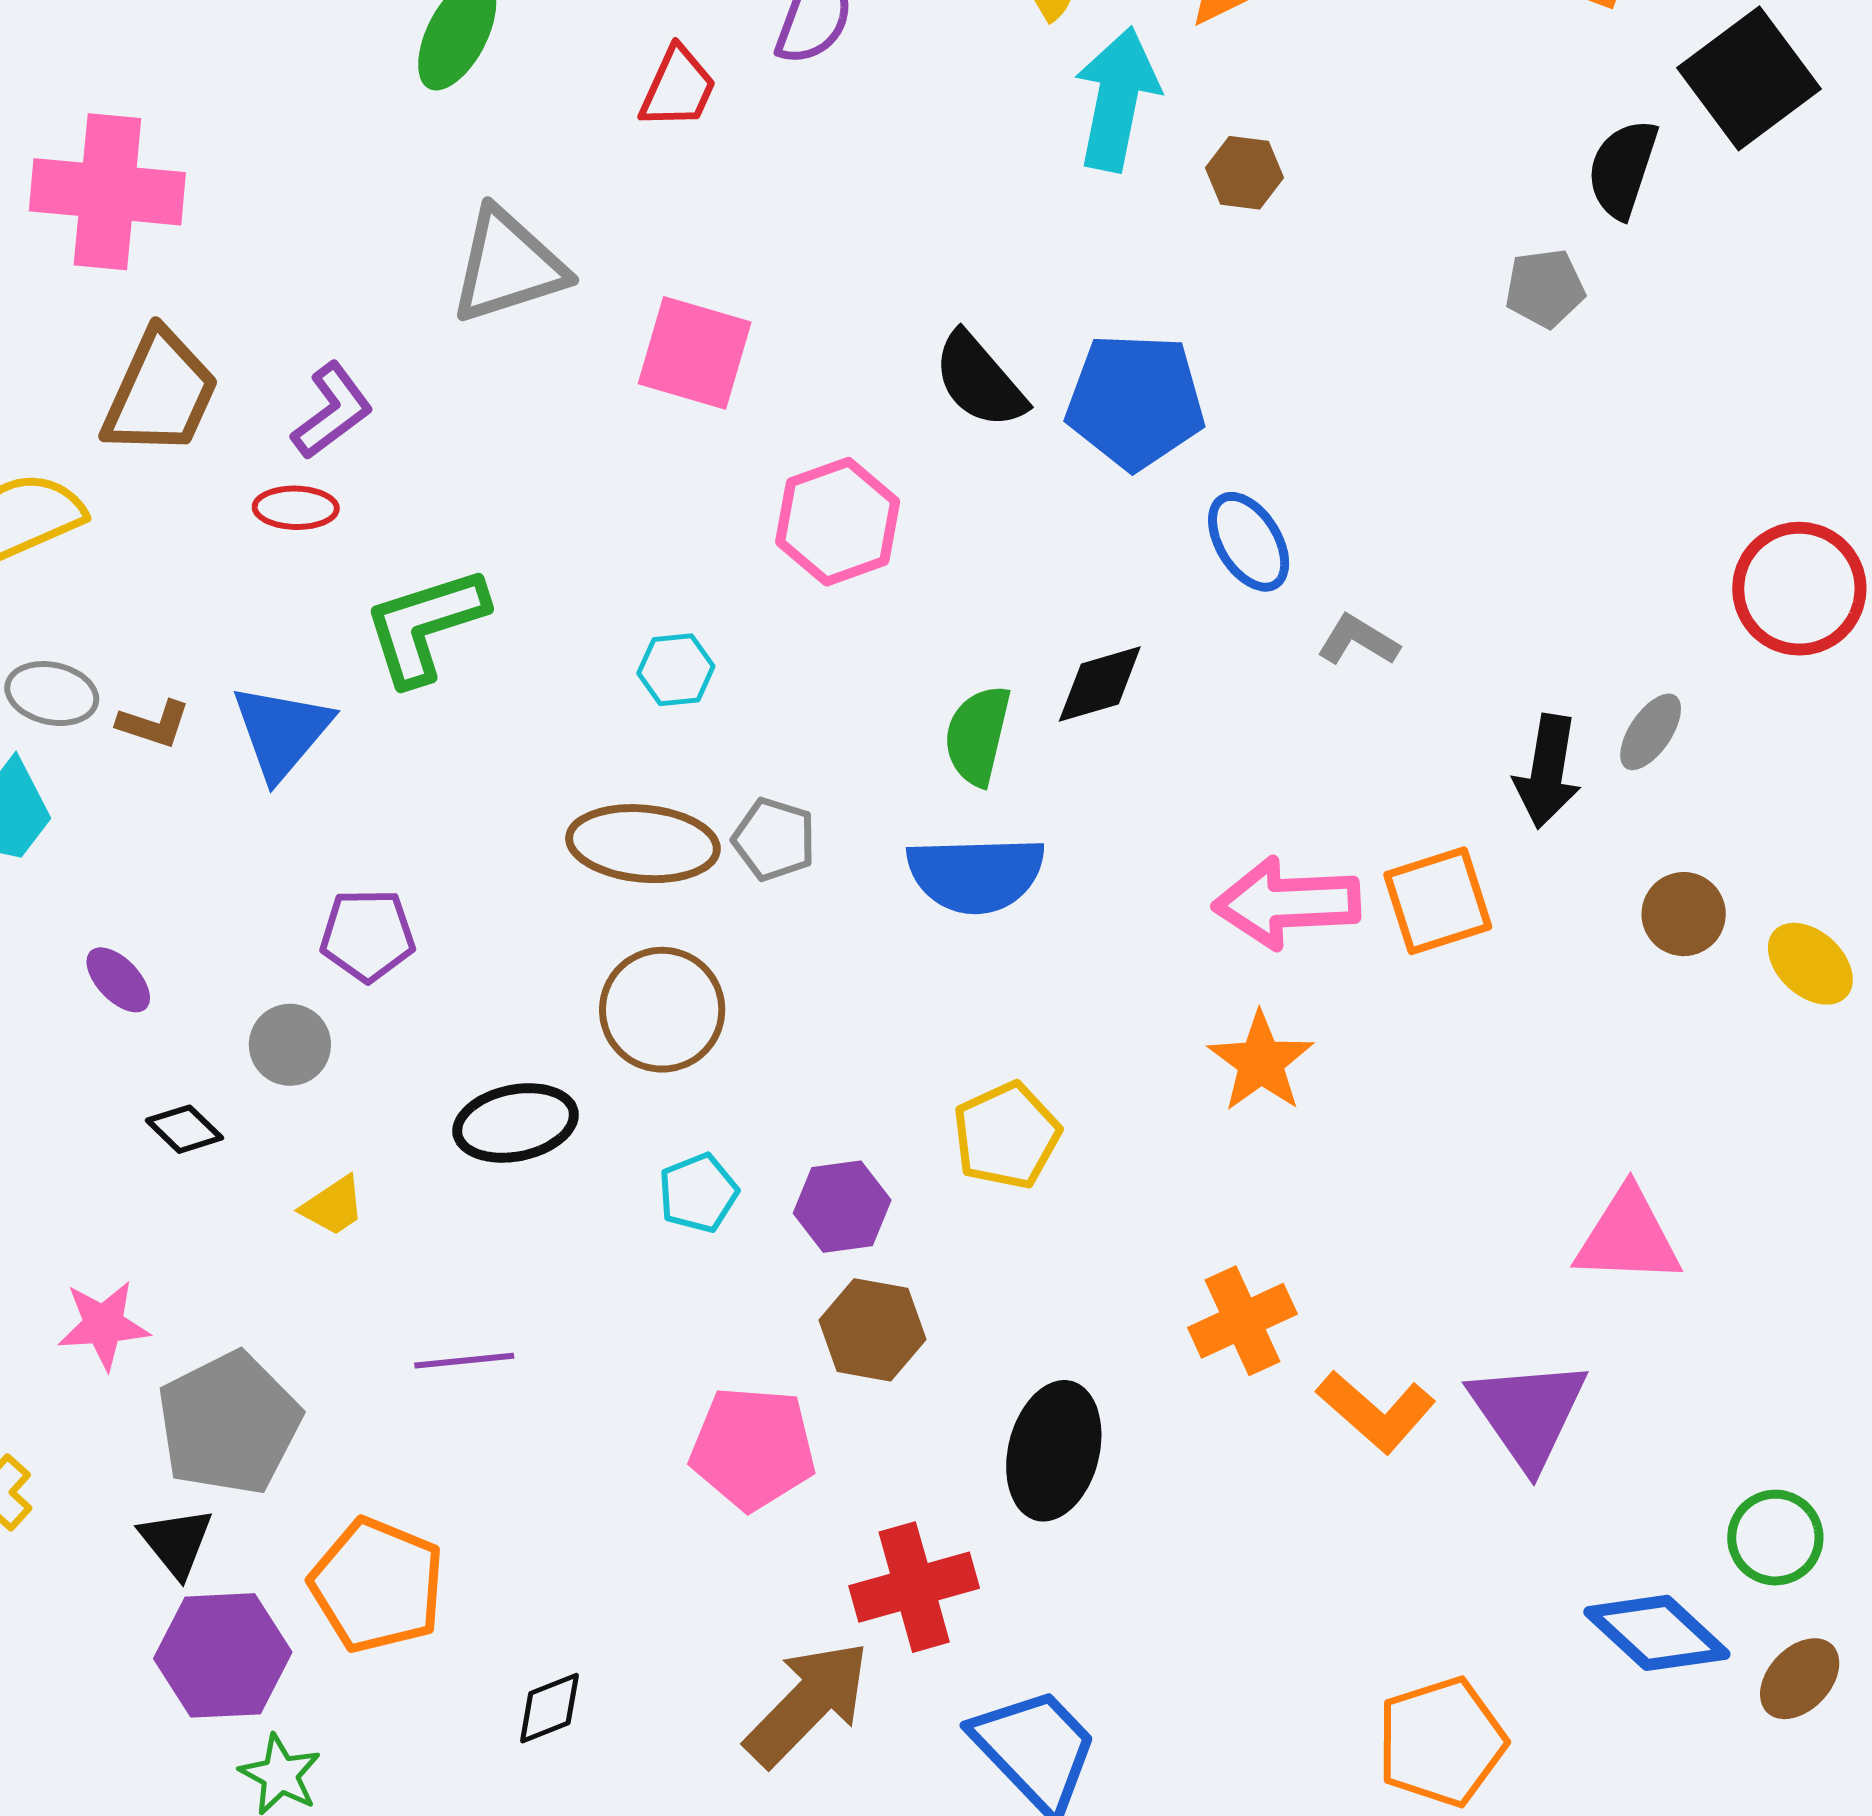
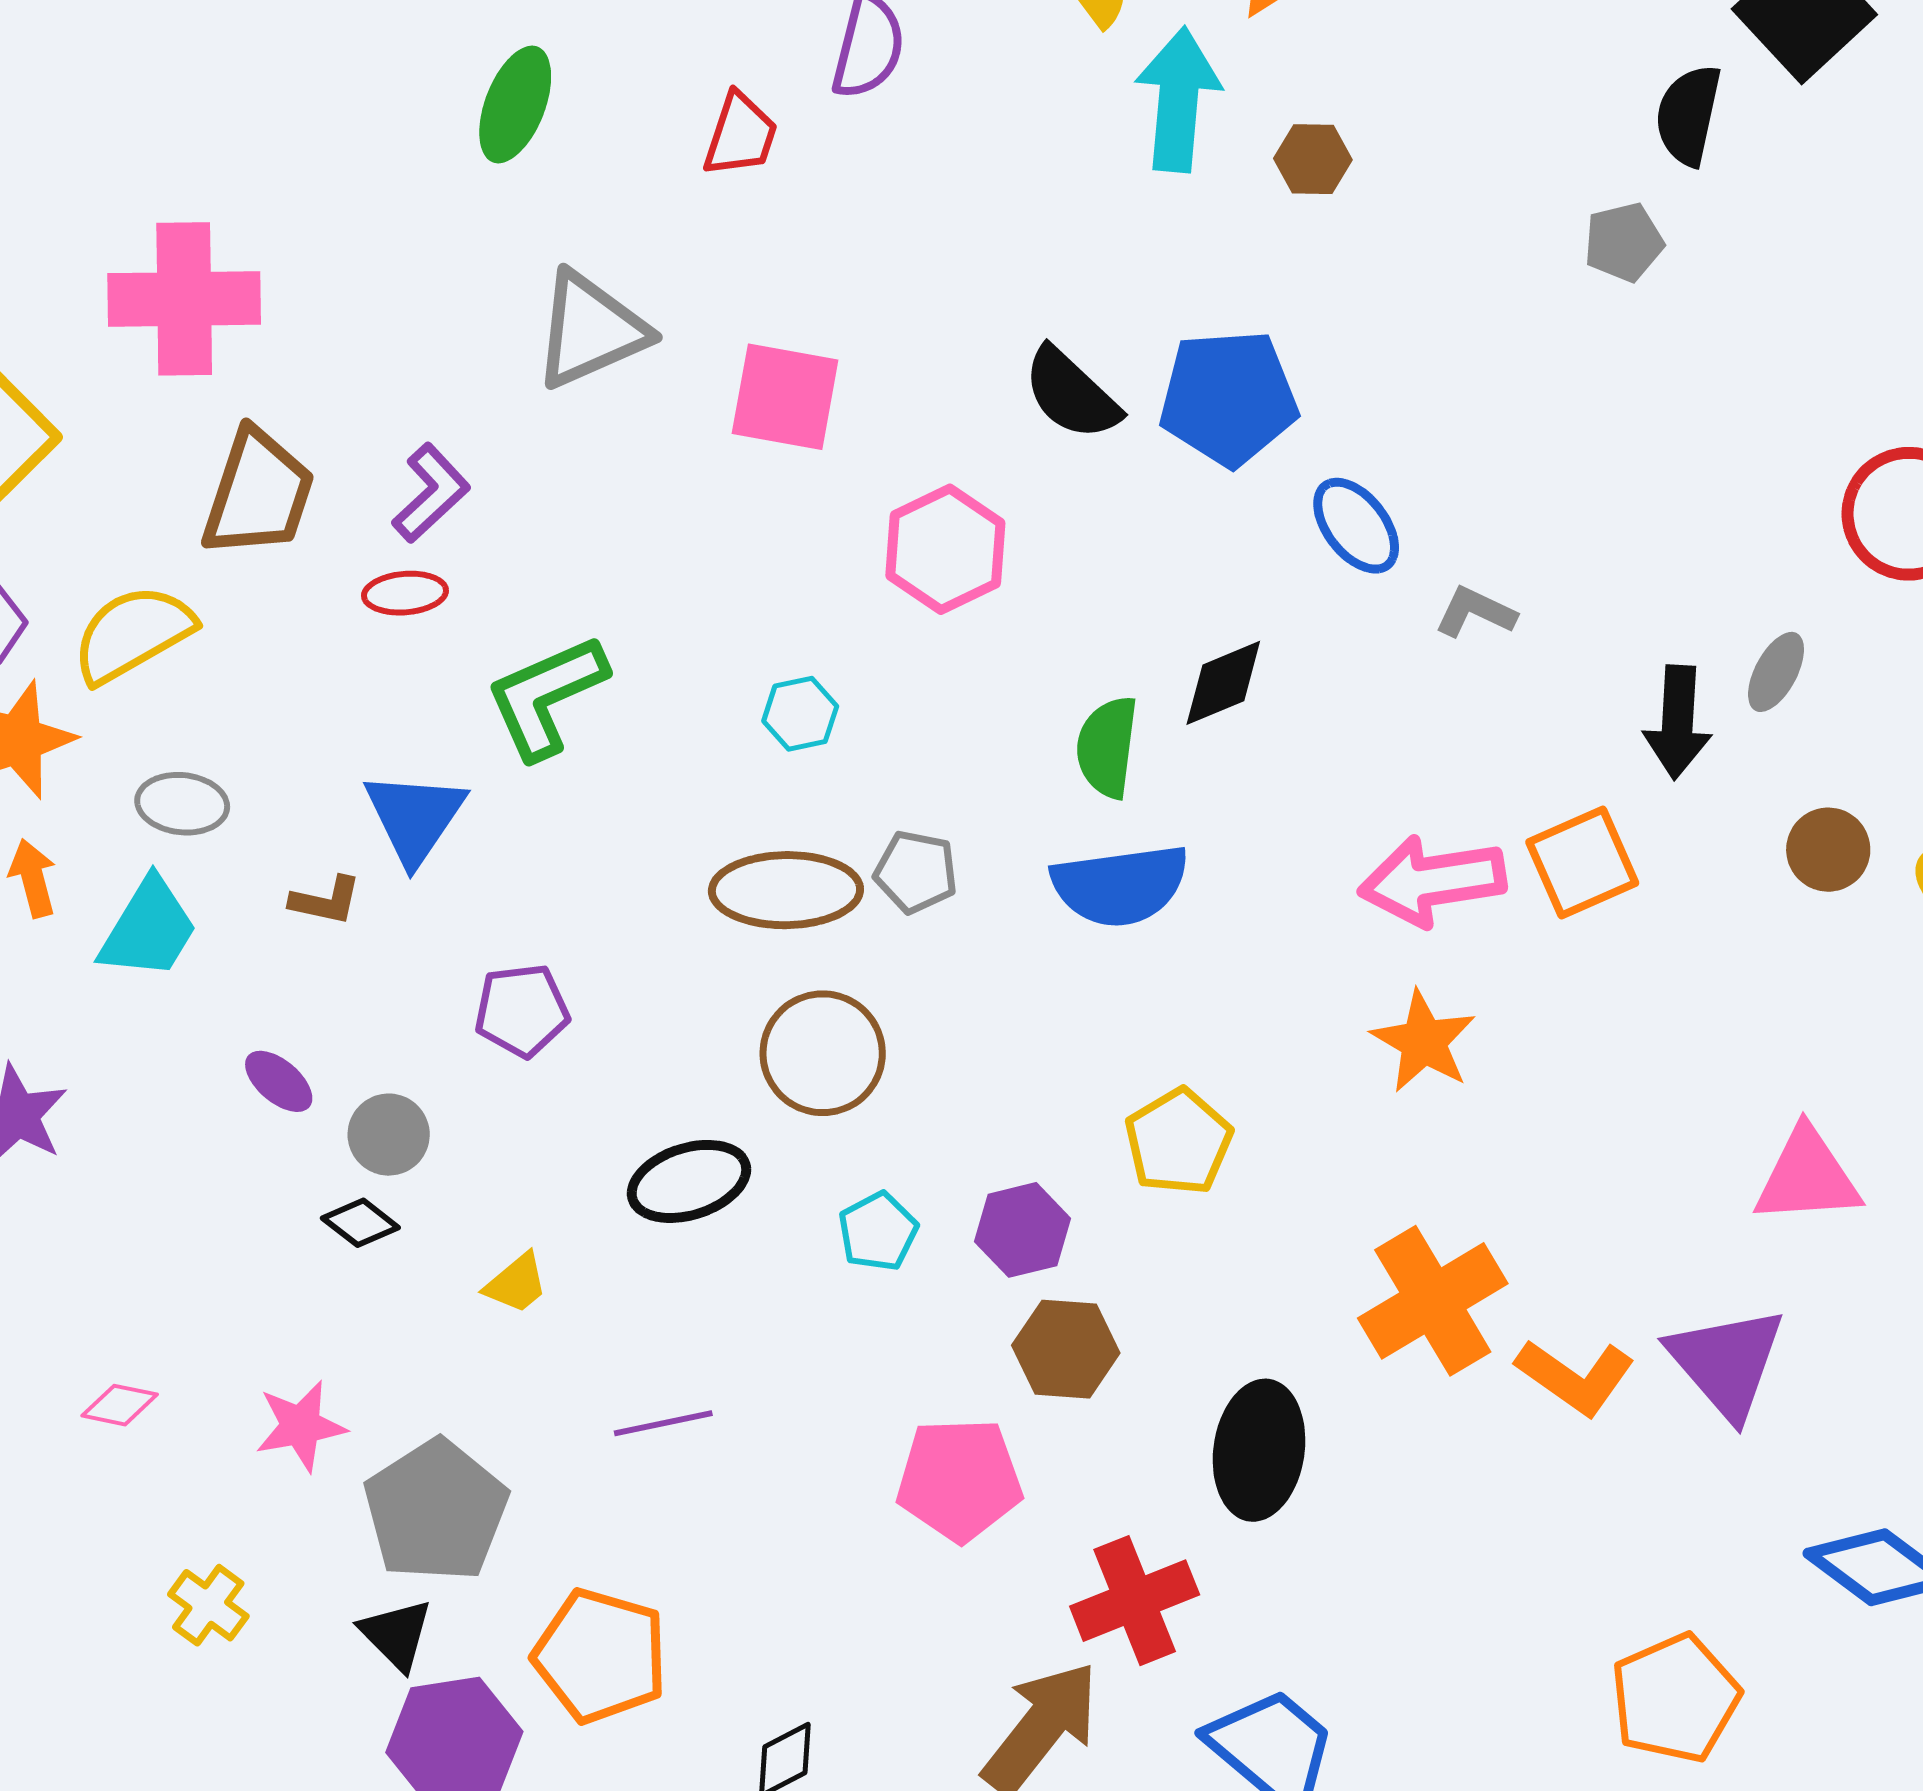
brown L-shape: (154, 724) -> (326, 901), moved
gray circle: (290, 1045) -> (389, 1135), moved
orange cross: (1242, 1321) -> (1433, 1301), size x1.4

